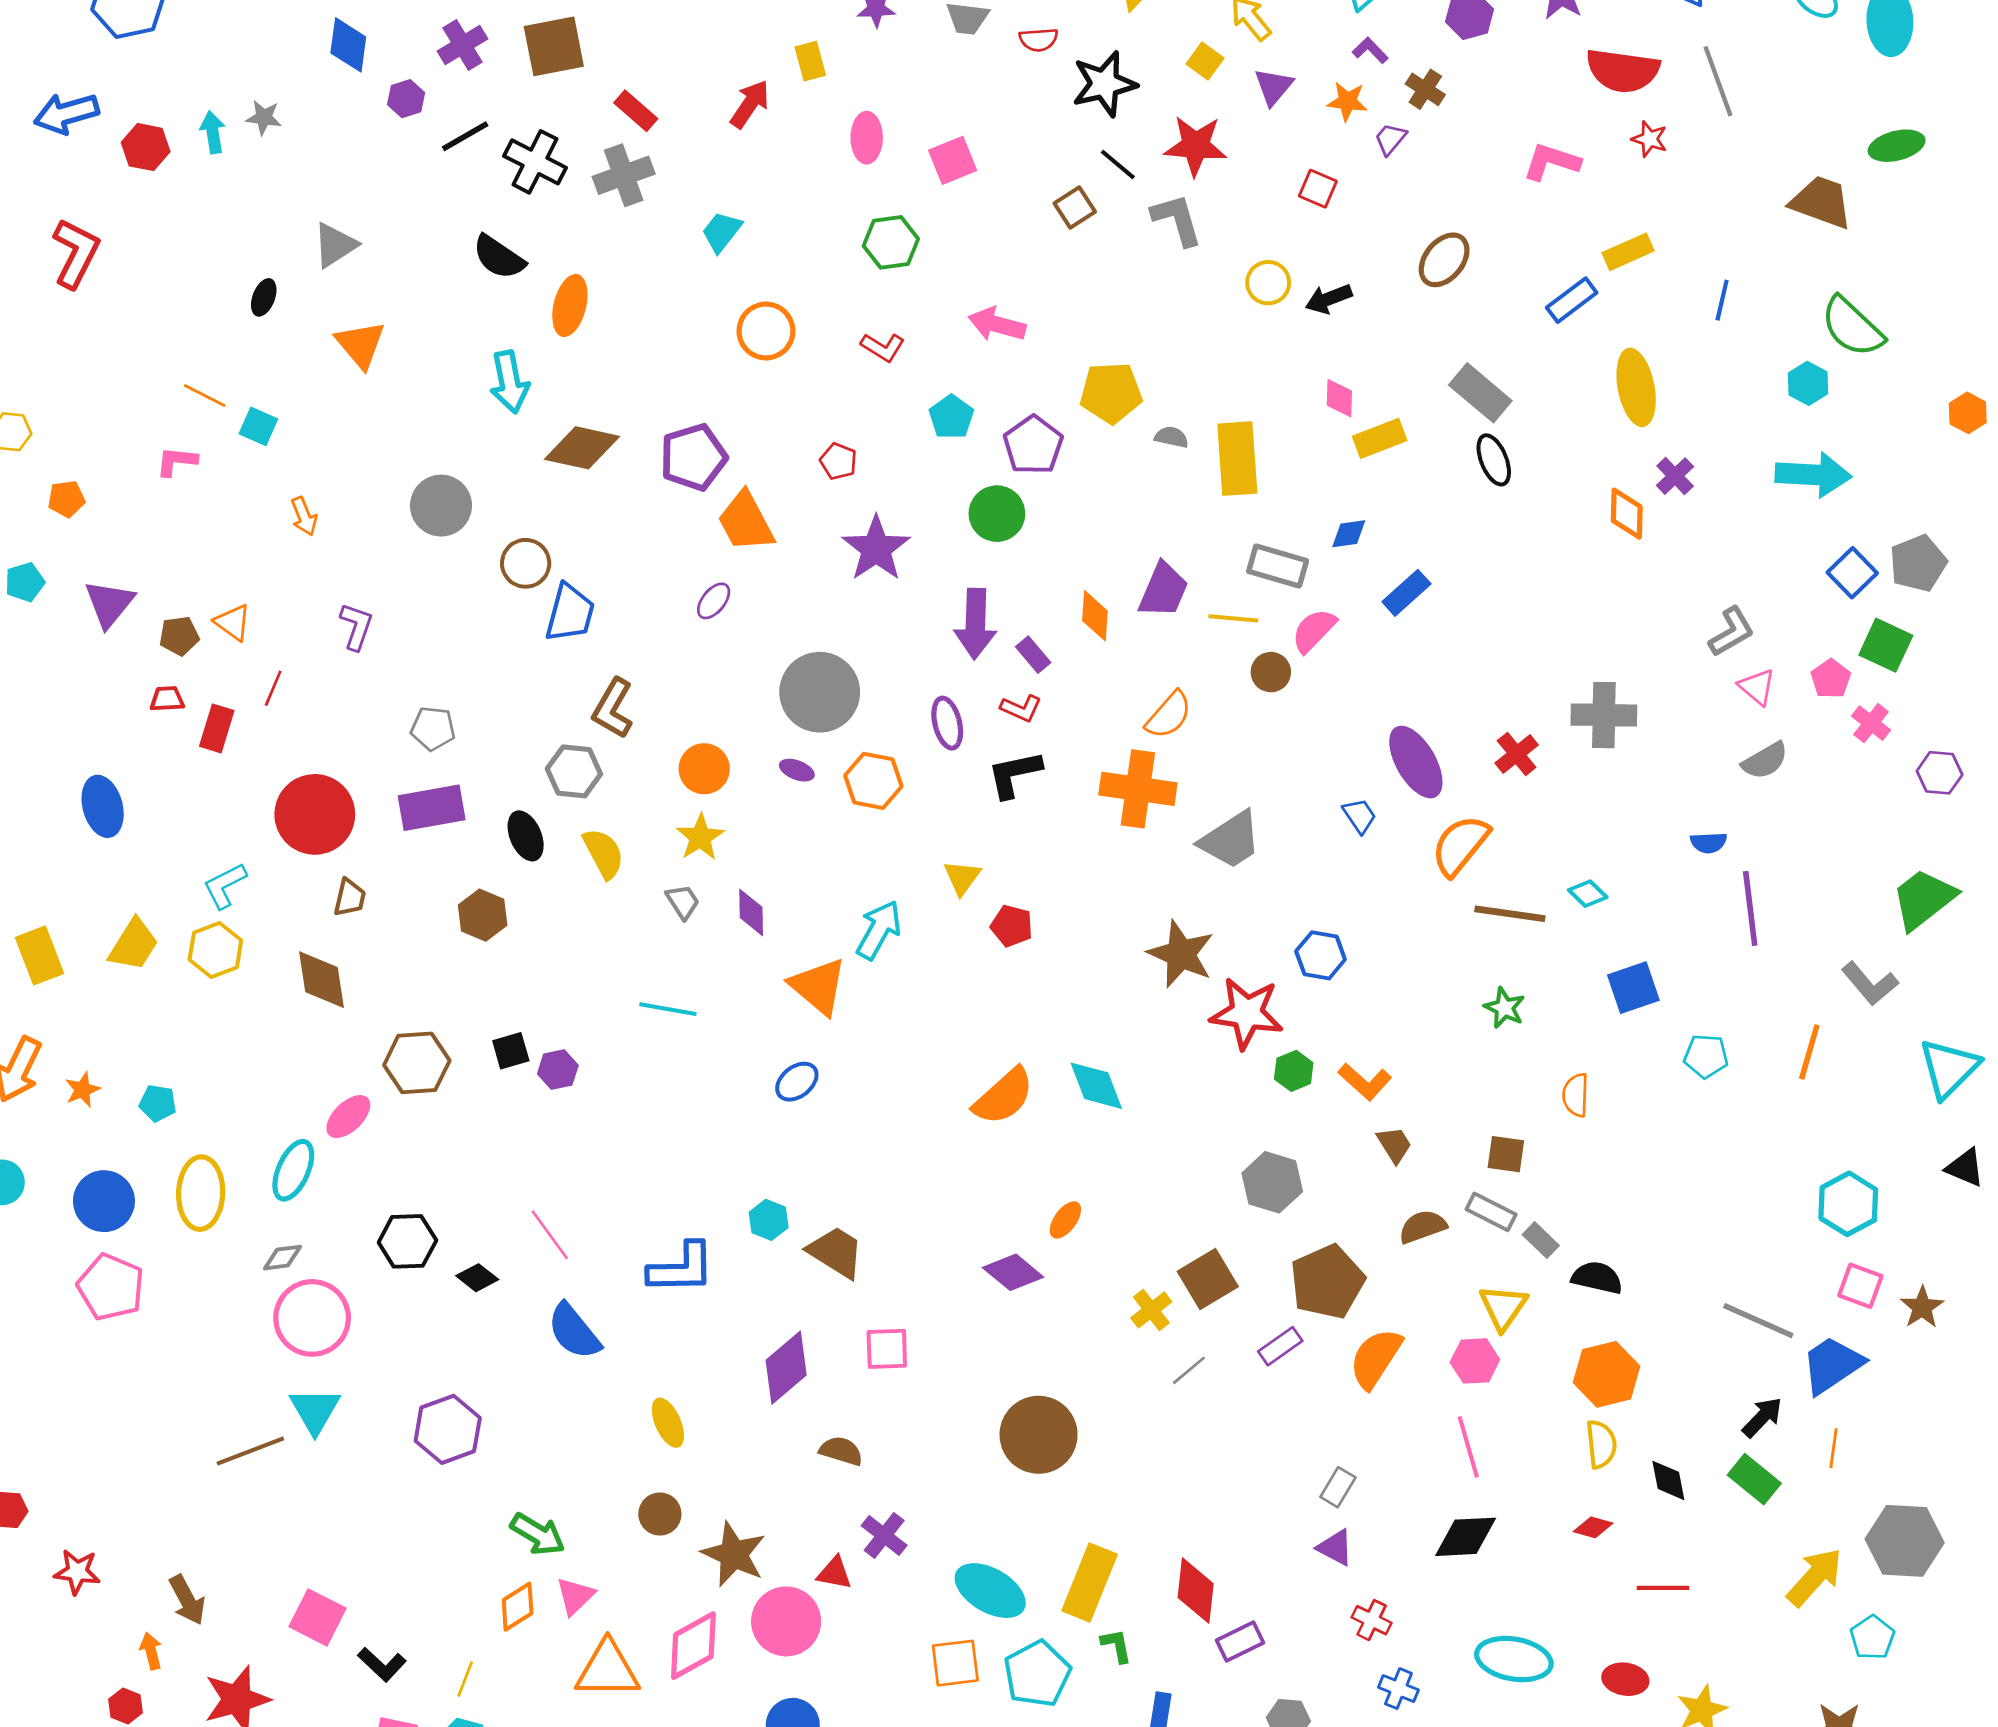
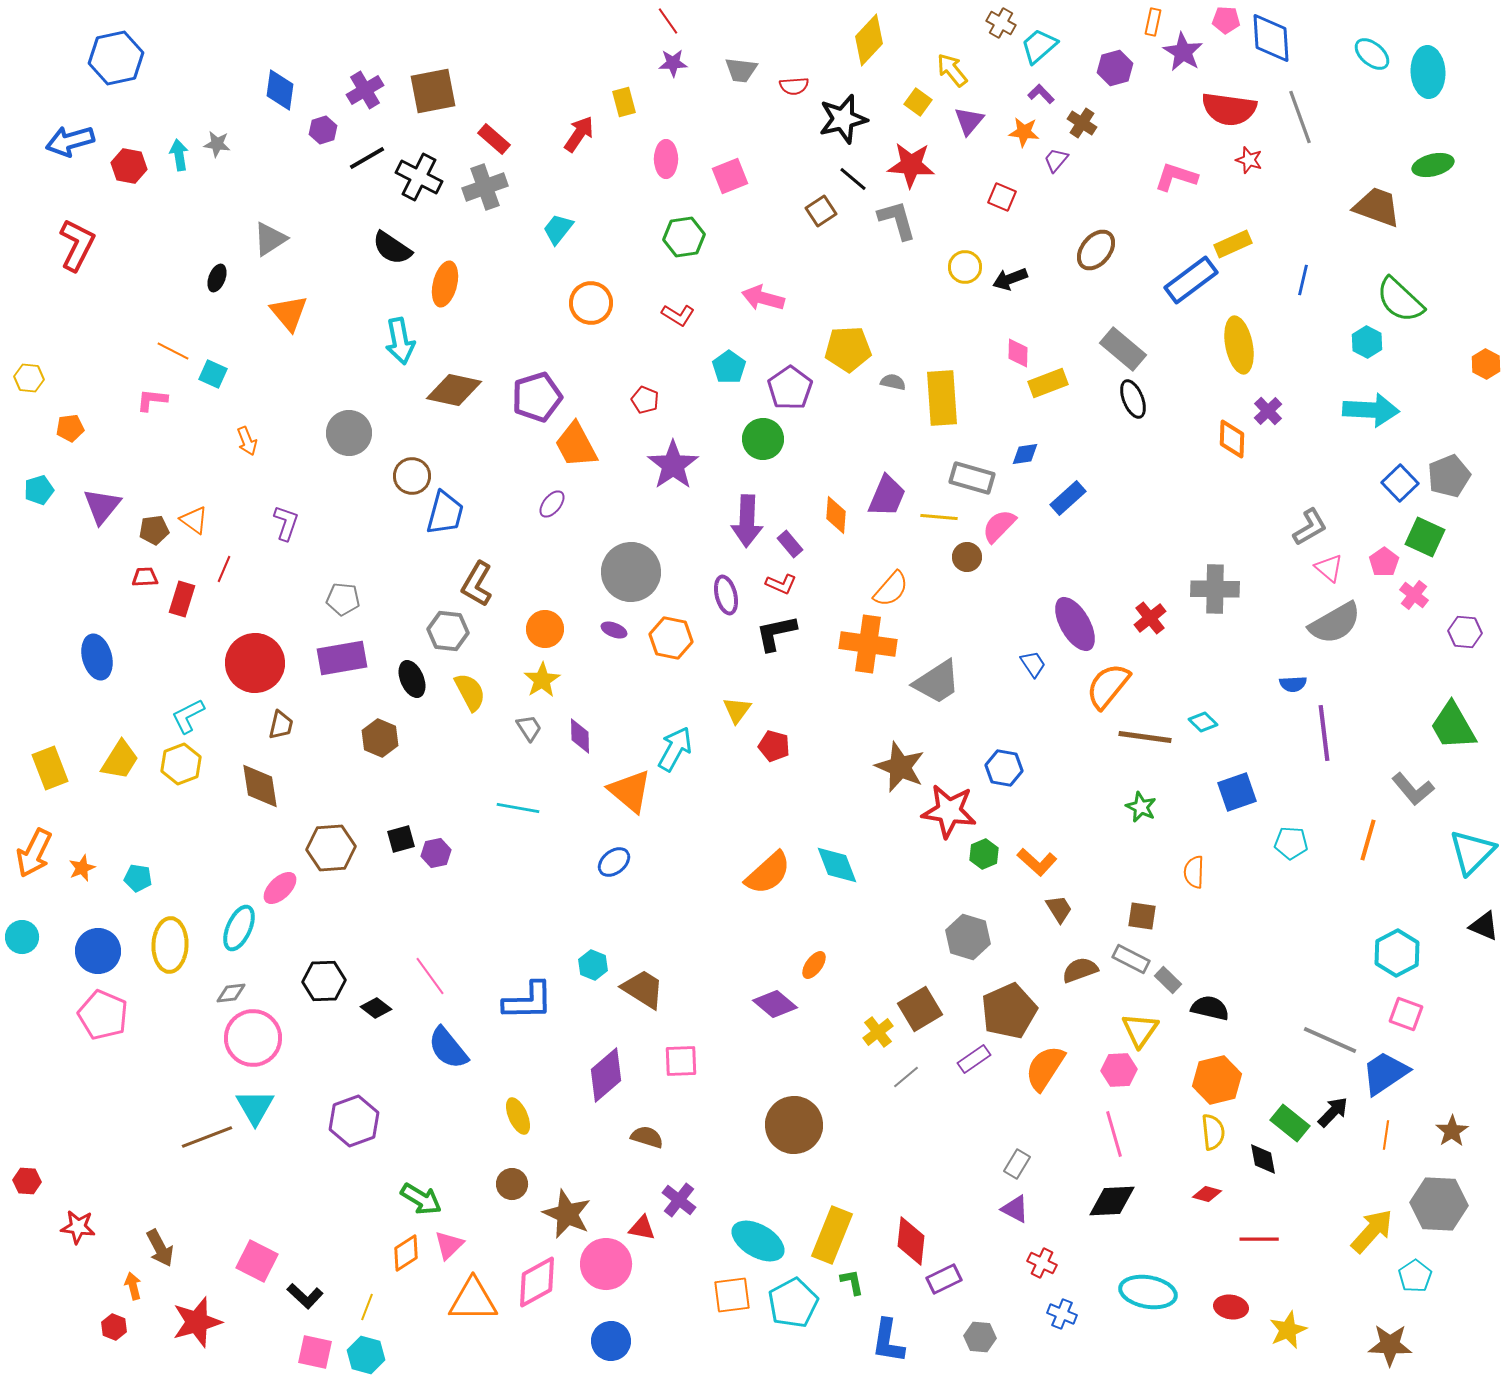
blue rectangle: (1572, 300) -> (1191, 280), size x1.4
gray semicircle: (1765, 761) -> (1335, 623), size x1.5
green trapezoid: (1923, 899) -> (1453, 726), turned -82
brown star: (1922, 1307) -> (1452, 1131), moved
green rectangle: (1754, 1479) -> (1290, 1123), moved

